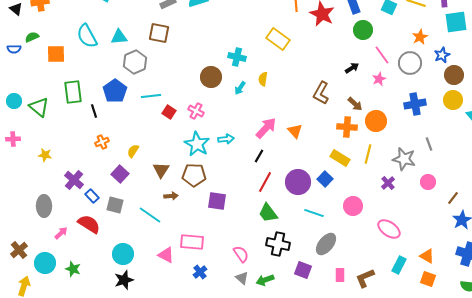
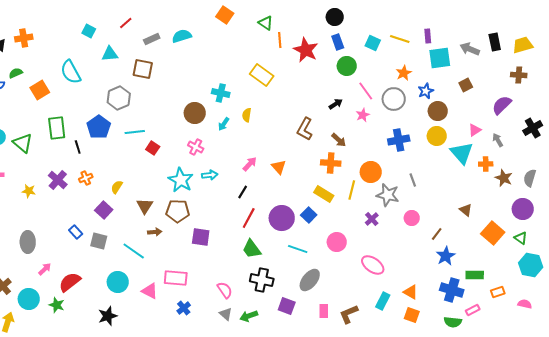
cyan triangle: (119, 37) -> (110, 54), moved
orange square: (56, 54) -> (40, 90), turned -30
pink cross: (196, 111) -> (196, 147), moved
orange circle: (376, 121) -> (371, 172), moved
pink arrow: (266, 128) -> (250, 164), size x0.7
purple cross: (74, 180) -> (58, 180), moved
red semicircle: (89, 224) -> (70, 282), moved, turned -70
cyan circle: (123, 254) -> (118, 282), moved

